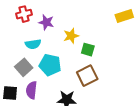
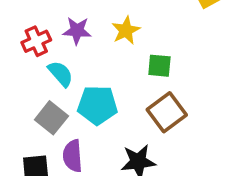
red cross: (24, 14) -> (36, 41), moved
yellow star: (71, 36) -> (126, 30), moved
cyan semicircle: (33, 44) -> (61, 74), turned -112

